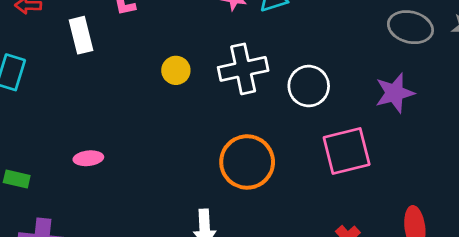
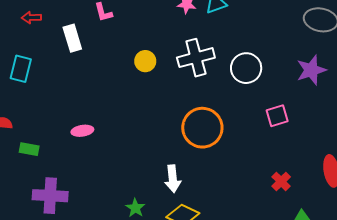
pink square: (347, 151) -> (277, 116), size x0.6

